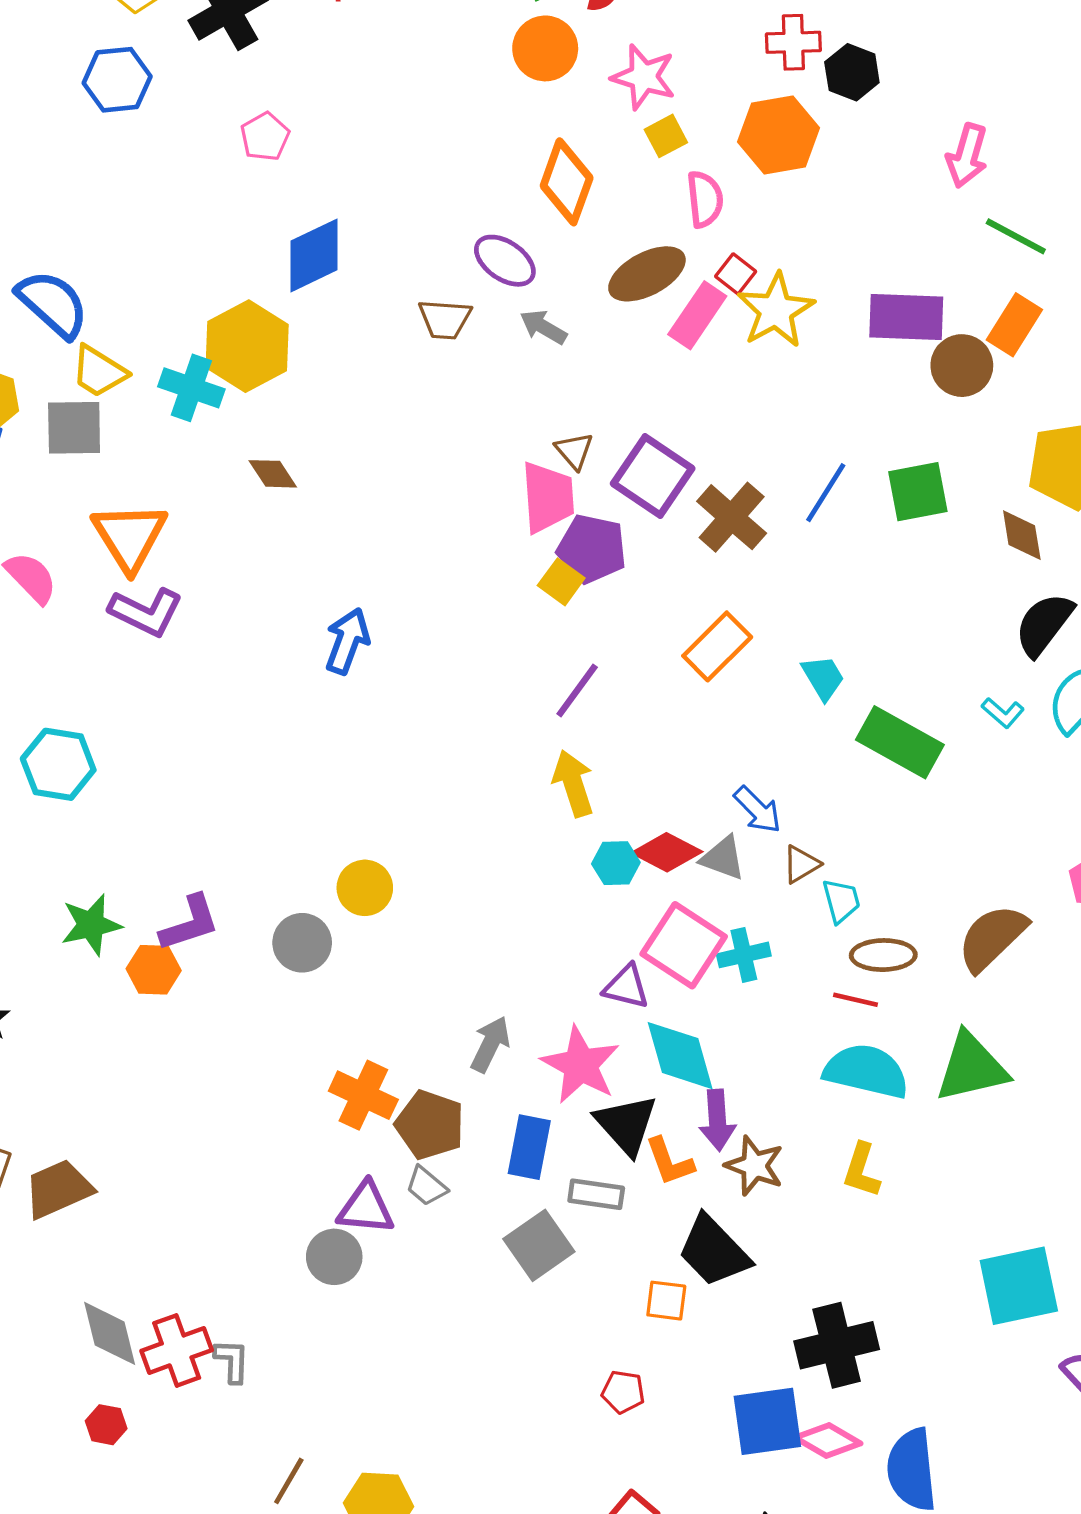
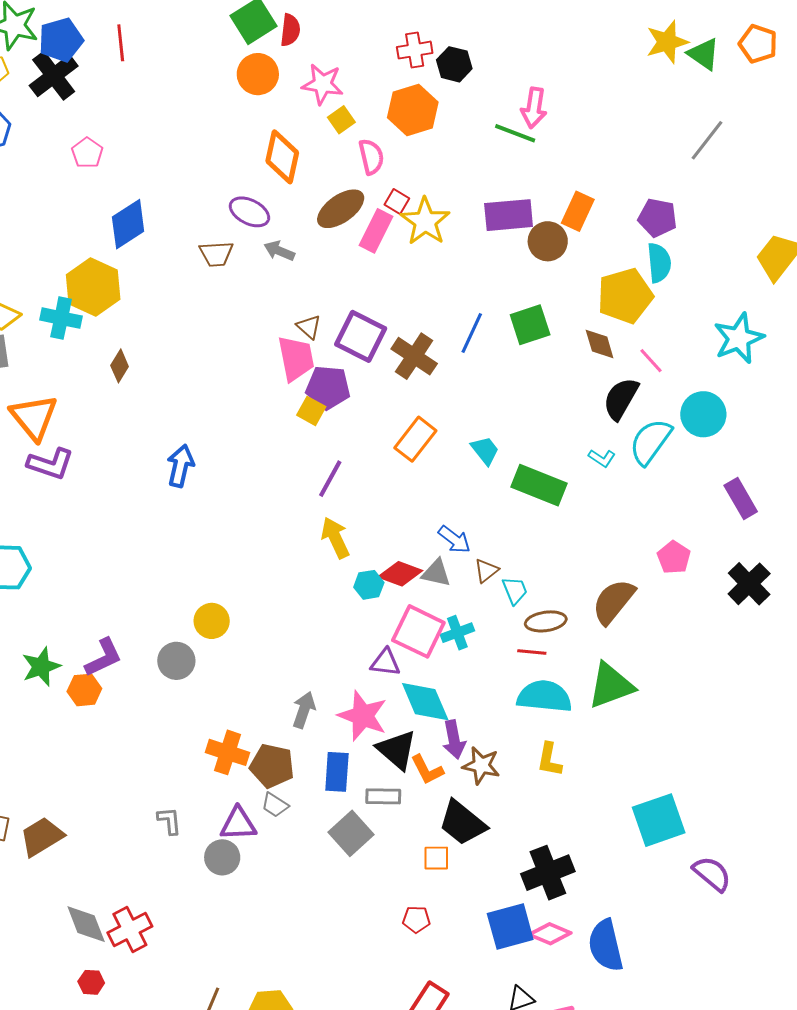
green line: (1016, 236) -> (515, 133), moved
brown diamond: (273, 474) -> (120, 366), turned 72
gray L-shape: (232, 1361) -> (169, 821), moved

